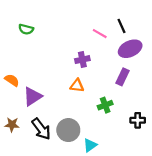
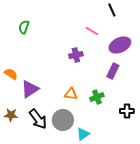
black line: (121, 26) -> (112, 10), moved
green semicircle: (26, 29) -> (24, 27), turned 96
orange triangle: (77, 86) -> (71, 94), moved

